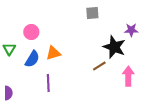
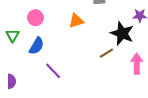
orange triangle: (53, 53) -> (76, 21), moved
purple line: (48, 83) -> (53, 71), turned -42

